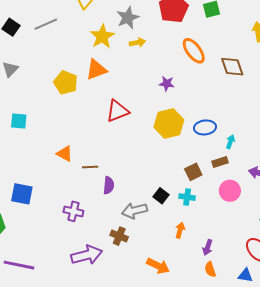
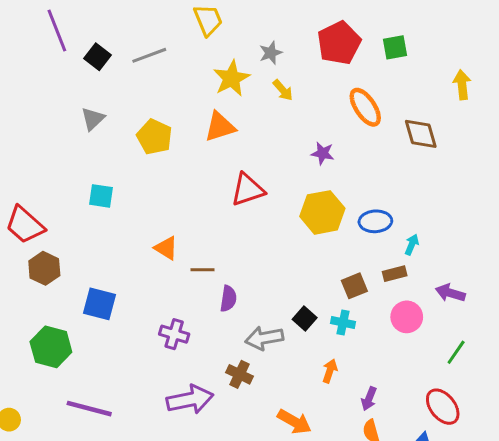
gray star: (128, 18) -> (271, 53), size x0.7
yellow arrow: (137, 42) -> (283, 90), turned 56
yellow pentagon: (66, 83) -> (154, 137), moved

